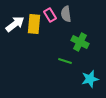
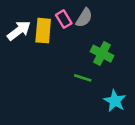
gray semicircle: (66, 14) -> (84, 18), turned -140
cyan star: (90, 79) -> (115, 101), turned -30

